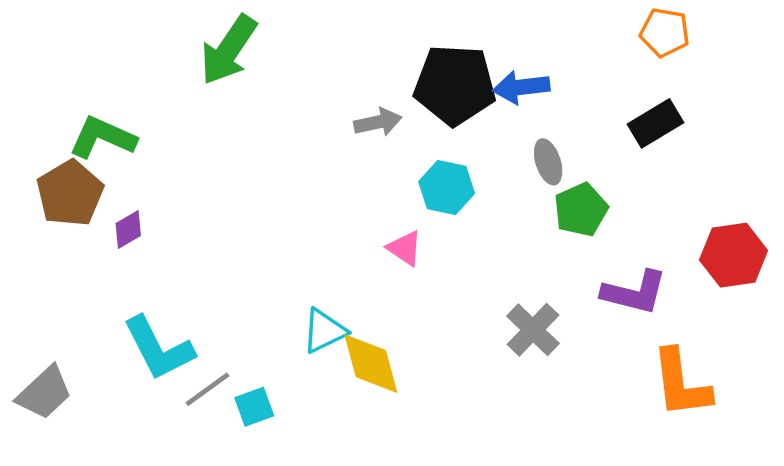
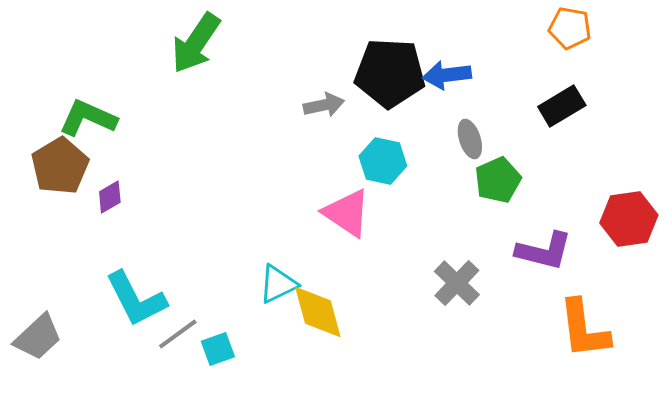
pink triangle: (405, 248) -> (347, 213), size x1.6

